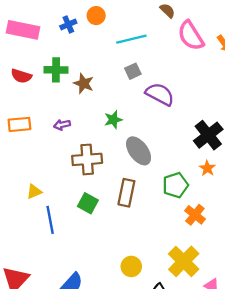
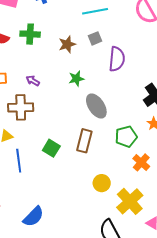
brown star: (84, 83) -> (67, 44), moved, turned 30
purple semicircle: (160, 94) -> (117, 59), turned 65
purple arrow: (62, 125) -> (33, 81), turned 40
brown cross: (87, 159) -> (21, 107), moved
yellow circle: (131, 266) -> (102, 183), moved

